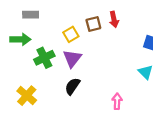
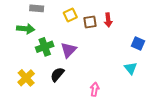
yellow square: (71, 34) -> (70, 15), moved
black semicircle: (72, 86) -> (57, 74), moved
pink arrow: (117, 101) -> (95, 89), moved

